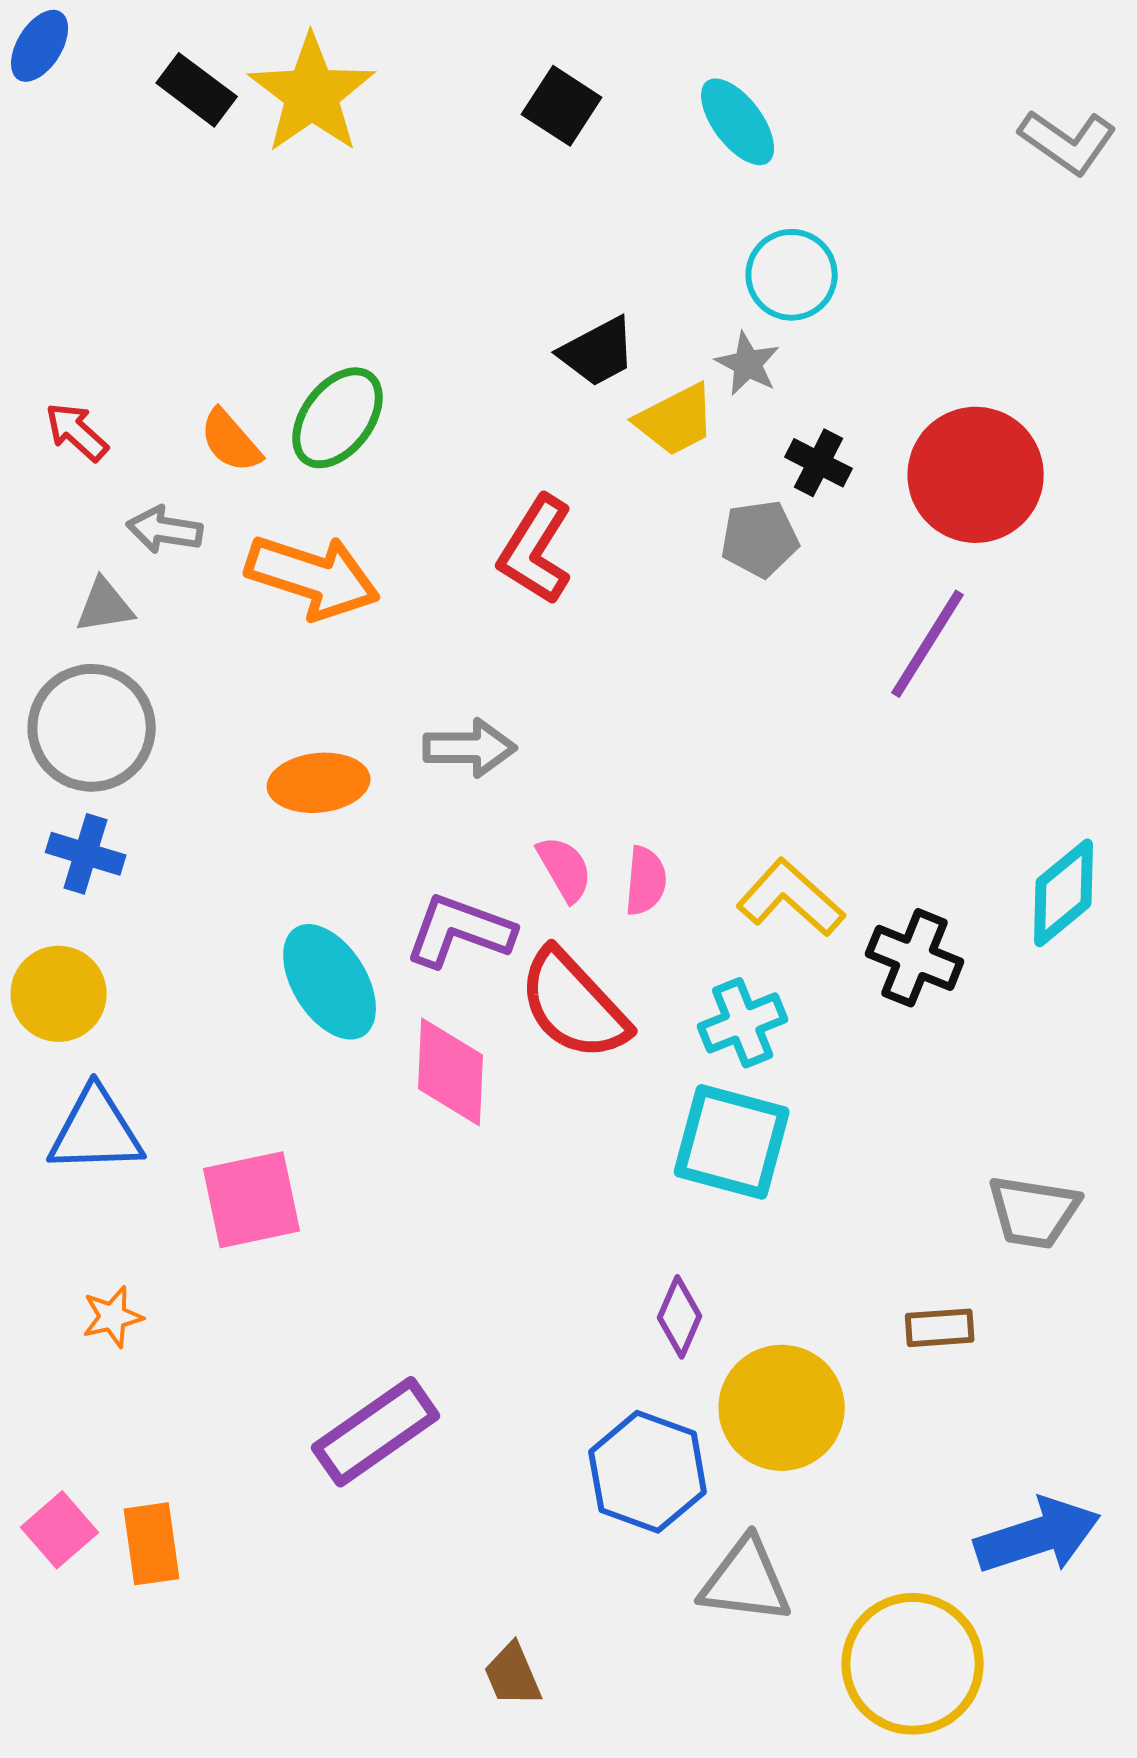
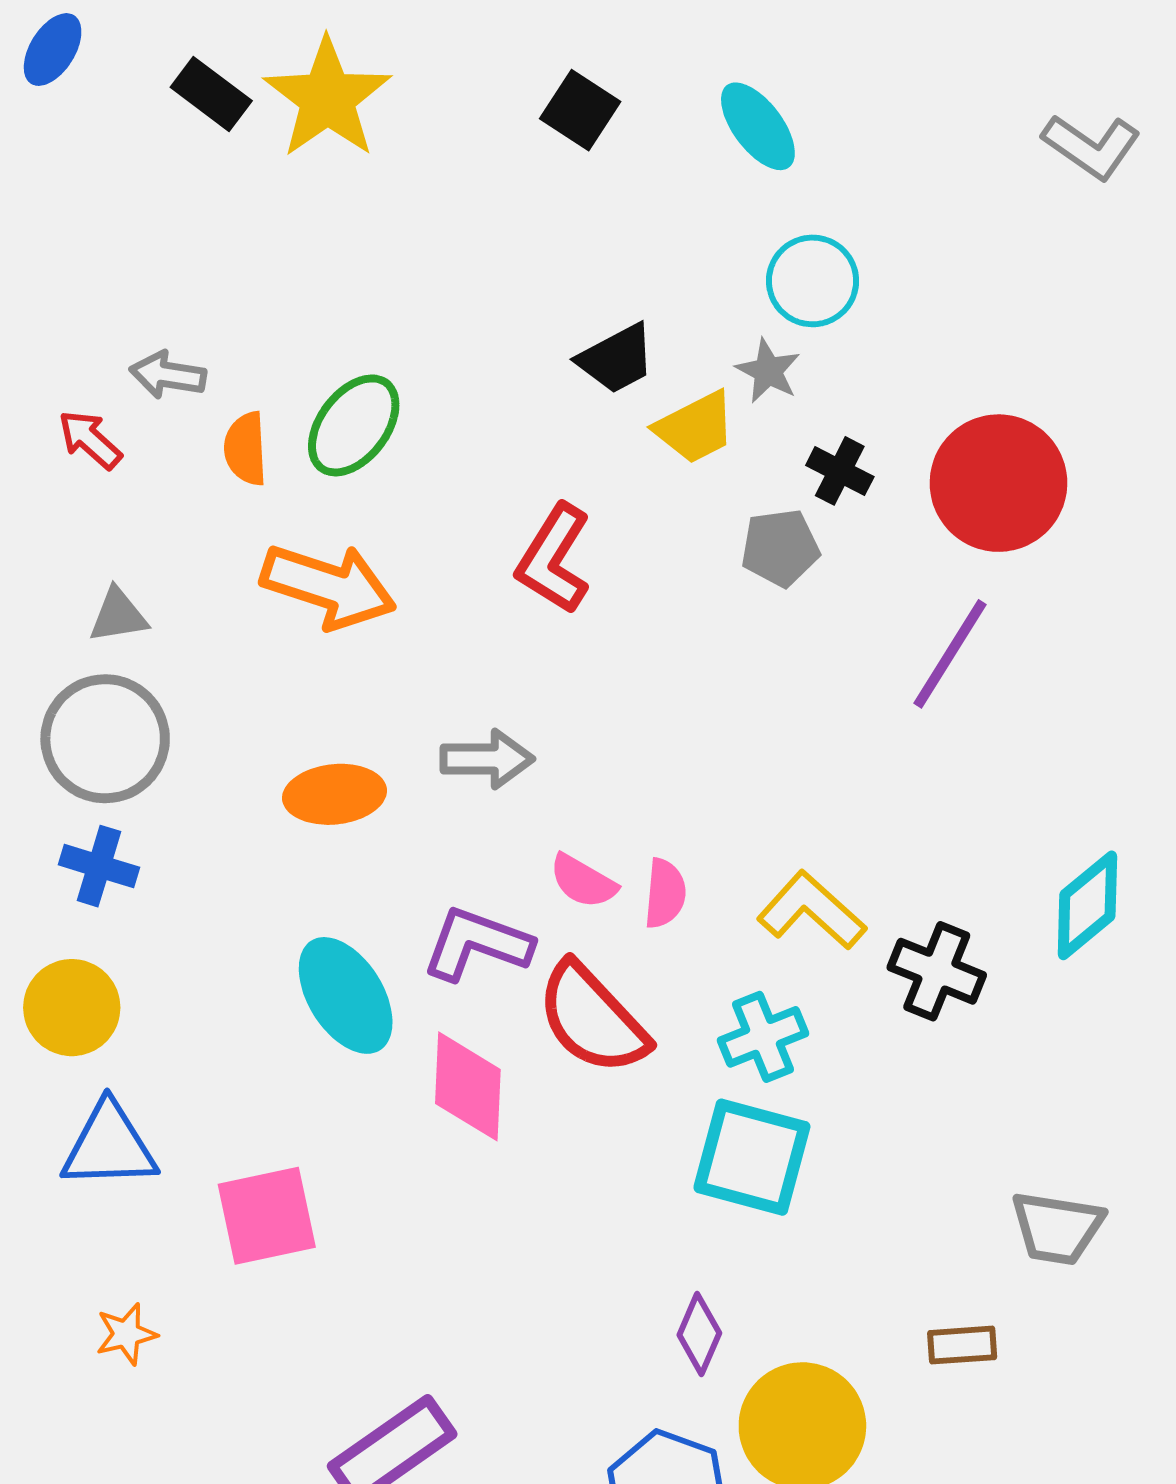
orange semicircle: (231, 441) -> (246, 449), turned 38
gray arrow: (165, 530) -> (168, 375), moved
pink semicircle: (565, 869) -> (583, 881), turned 150

